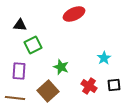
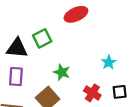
black triangle: (20, 25) -> (17, 48), moved, size x1.5
green square: (33, 45) -> (42, 38), moved

